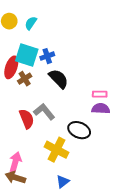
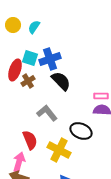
cyan square: (27, 55) -> (30, 58), size x0.7
blue cross: (47, 56) -> (50, 59), size x1.5
red semicircle: (27, 119) -> (30, 140), moved

